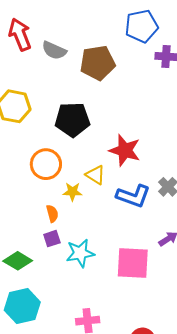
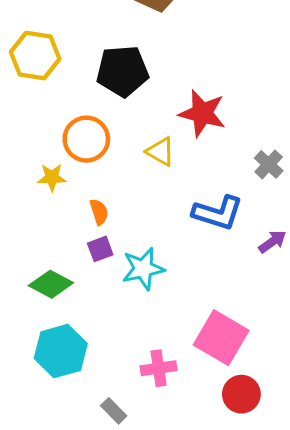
yellow star: (72, 192) -> (52, 177), moved
blue L-shape: (133, 196) -> (218, 213), moved
pink square: (133, 263) -> (221, 338), moved, turned 30

